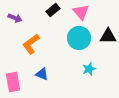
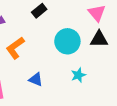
pink triangle: (81, 12) -> (97, 13), moved
blue triangle: (42, 74) -> (36, 79), moved

